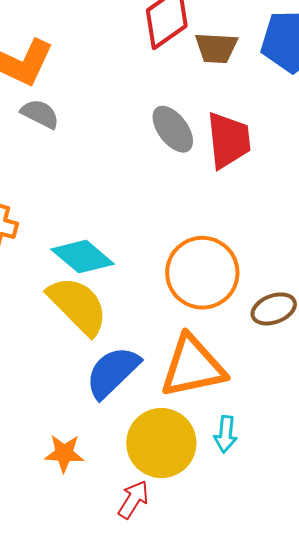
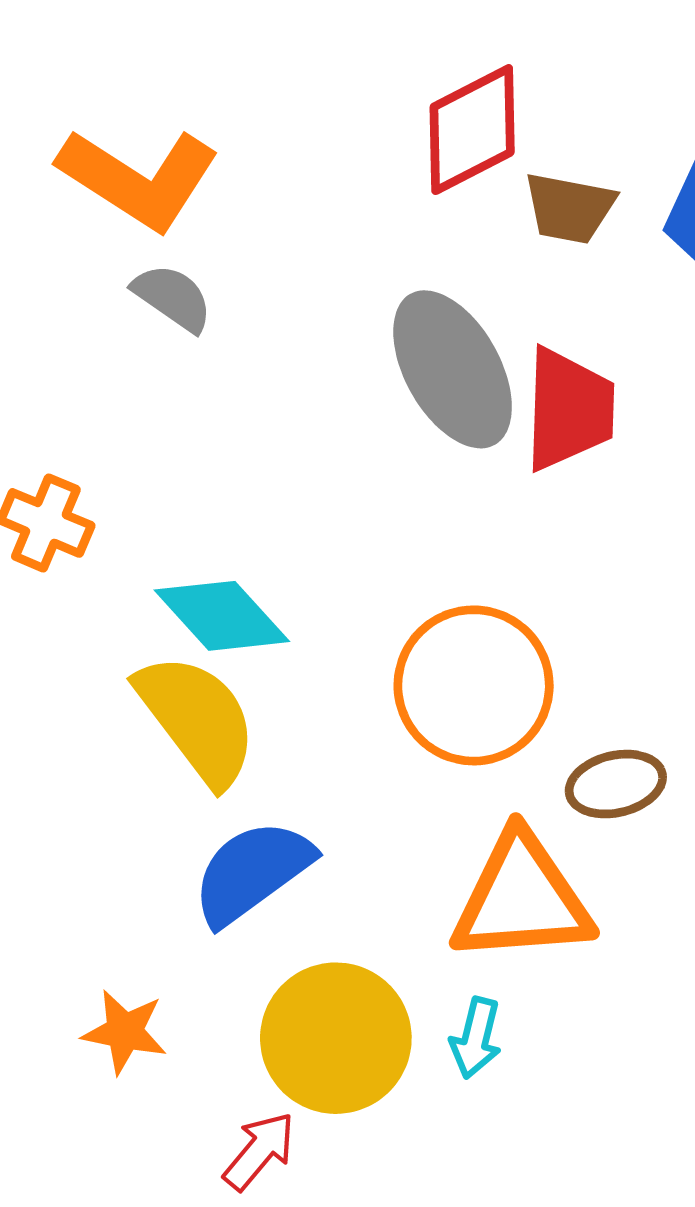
gray ellipse: (173, 129) -> (453, 369), size x1.5
orange triangle: (193, 367) -> (522, 898), moved

